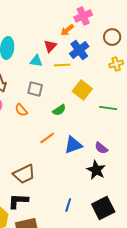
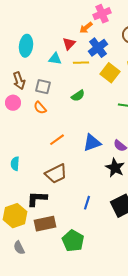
gray square: (35, 89) -> (43, 87), moved
yellow square: (82, 90) -> (110, 73), moved
green semicircle: (59, 110) -> (78, 96), moved
orange line: (47, 138) -> (57, 140), moved
brown trapezoid: (24, 174) -> (56, 174), moved

